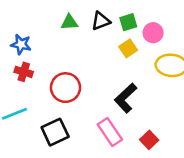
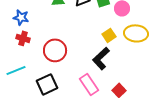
yellow square: (128, 48) -> (109, 35), moved

